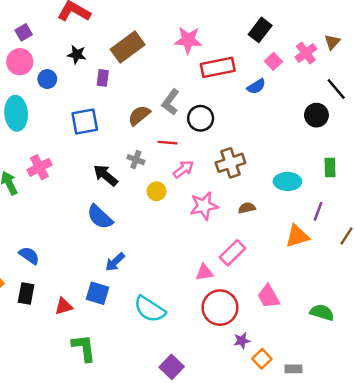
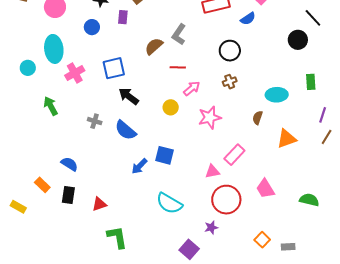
blue circle: (47, 79) -> (92, 27), moved
black circle: (201, 118) -> (230, 51), moved
blue square: (85, 121) -> (114, 68), moved
gray cross: (136, 160) -> (95, 121), moved
brown cross: (230, 163) -> (230, 82), size x0.6
pink cross: (39, 167) -> (75, 73), moved
brown semicircle: (247, 208) -> (258, 118), moved, turned -56
purple line: (318, 211) -> (323, 115), moved
blue square: (98, 293) -> (164, 155), moved
purple star: (242, 341) -> (211, 227), moved

